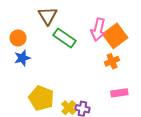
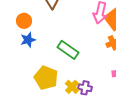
green rectangle: (64, 38) -> (68, 50), moved

